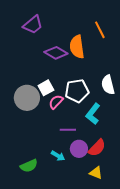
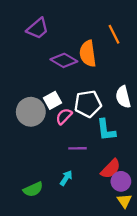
cyan L-shape: (93, 114) -> (106, 130), turned -45
purple circle: (79, 149) -> (121, 181), moved
cyan arrow: (58, 156) -> (66, 178), turned -88
yellow triangle: (96, 173) -> (124, 201), moved, turned 32

